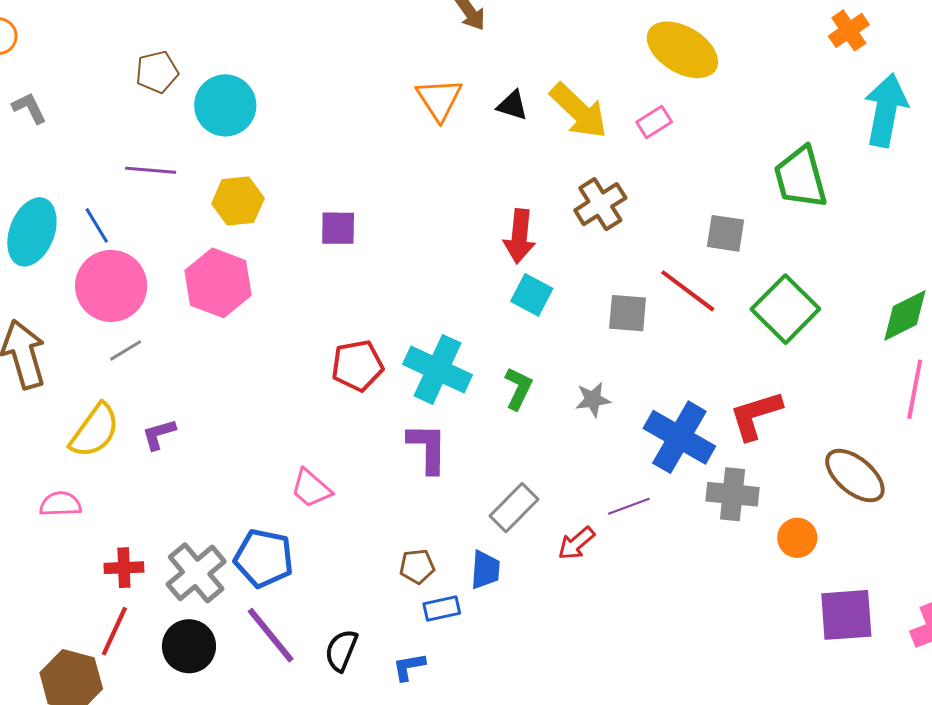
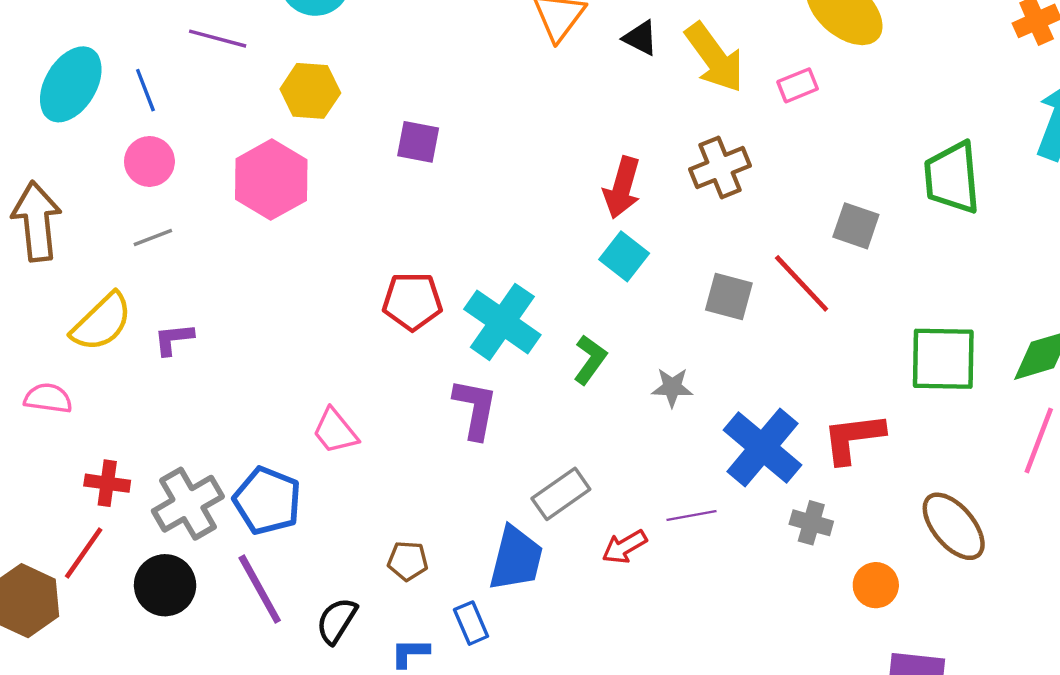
pink circle: (111, 286) -> (149, 161), size x0.6
green square: (785, 309) -> (943, 359), moved, turned 36
gray cross: (733, 494) -> (811, 523), size x0.7
brown pentagon: (417, 566) -> (408, 561), moved
blue trapezoid: (485, 570) -> (516, 558), size x1.5
blue rectangle: (442, 608) -> (471, 623), moved, turned 69

